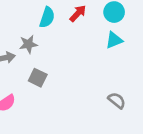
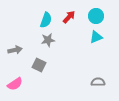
gray star: (28, 44) -> (48, 40), moved
gray semicircle: (117, 100) -> (98, 82), turned -40

